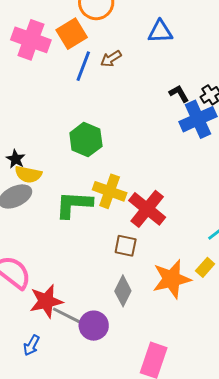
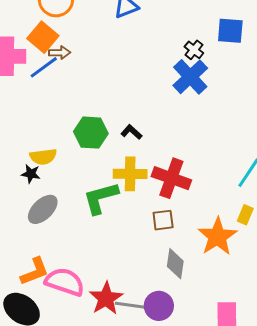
brown arrow: (111, 59) -> (60, 53), moved, turned -130
blue line: (83, 66) -> (44, 67), moved, turned 52
black L-shape: (179, 94) -> (131, 132), moved
yellow semicircle: (28, 174) -> (43, 157), moved

